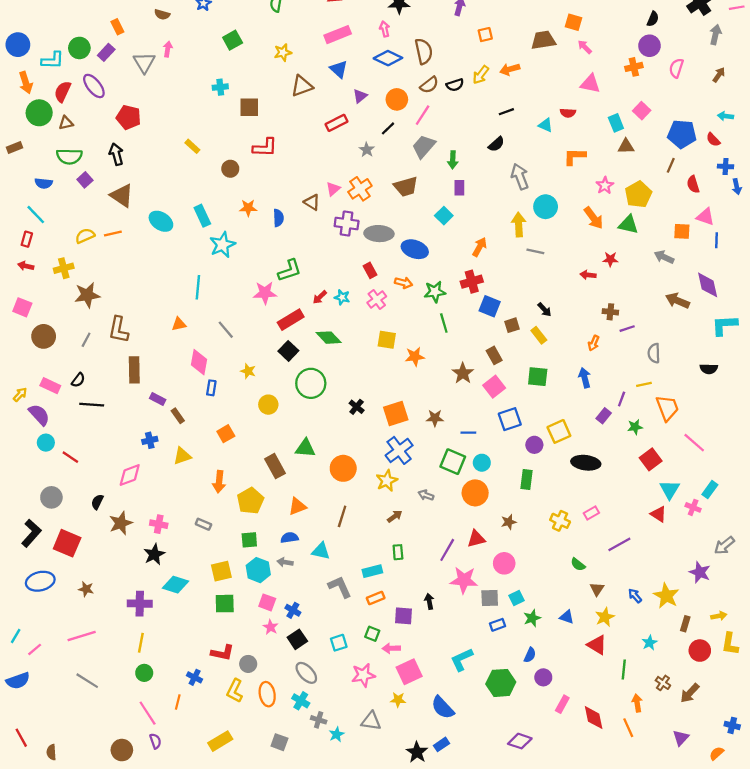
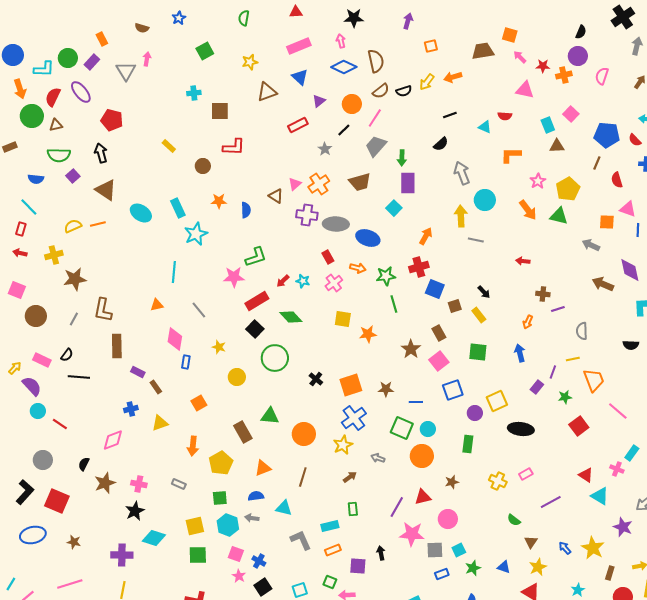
purple rectangle: (459, 188) -> (408, 183), size x1.5
red star: (610, 259) -> (543, 66), moved
cyan triangle: (670, 490) -> (600, 496), moved, turned -30

